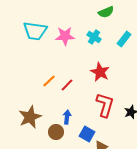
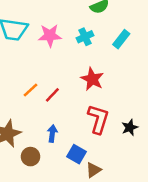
cyan cross: (94, 37) -> (85, 37), turned 32
brown circle: (56, 132) -> (30, 157), moved

